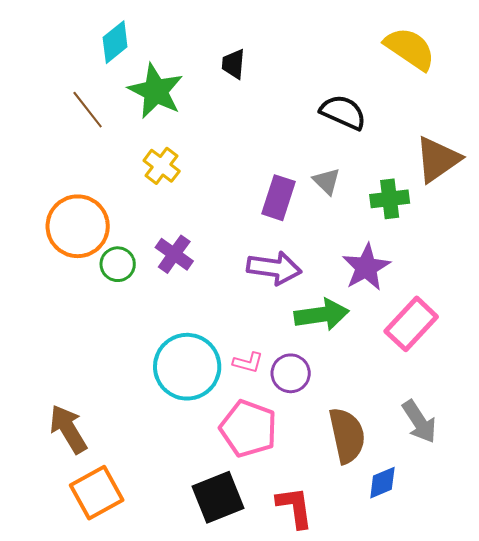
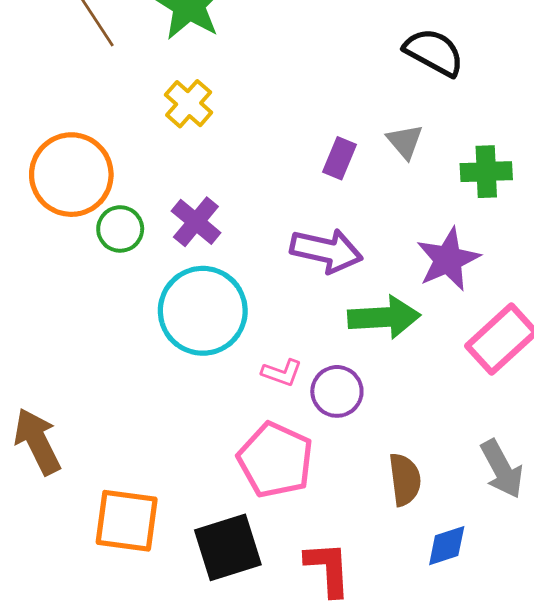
purple rectangle: (278, 198) -> (340, 158), size x0.7
cyan circle: (187, 367) -> (203, 311), moved
brown semicircle: (347, 435) -> (405, 479), size x0.7
orange square: (97, 493) -> (127, 521), moved, turned 32

